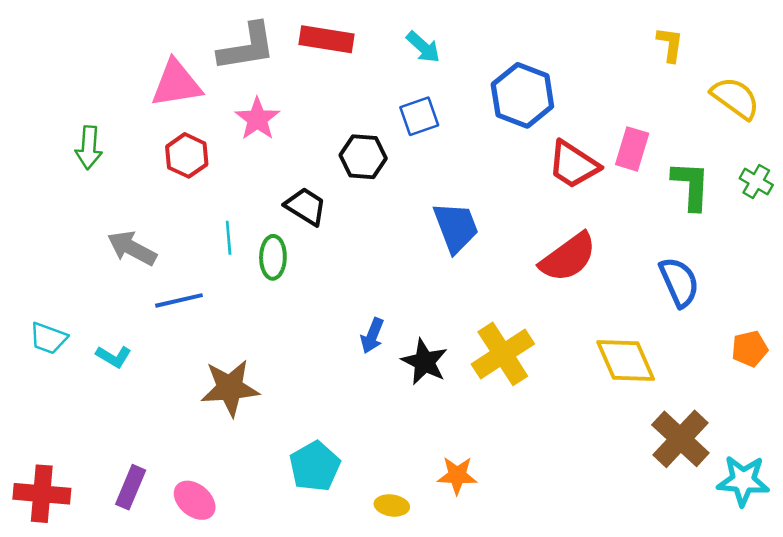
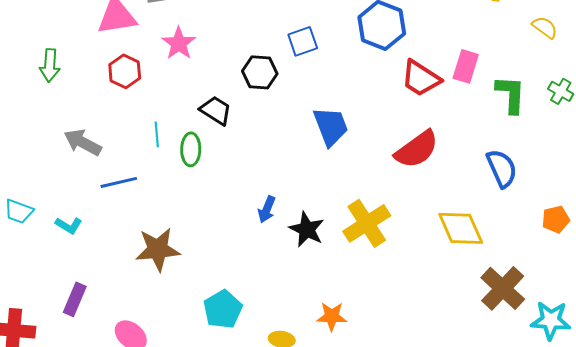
yellow semicircle: (735, 98) -> (545, 27), size x0.7
purple rectangle: (131, 487) -> (75, 299), moved

